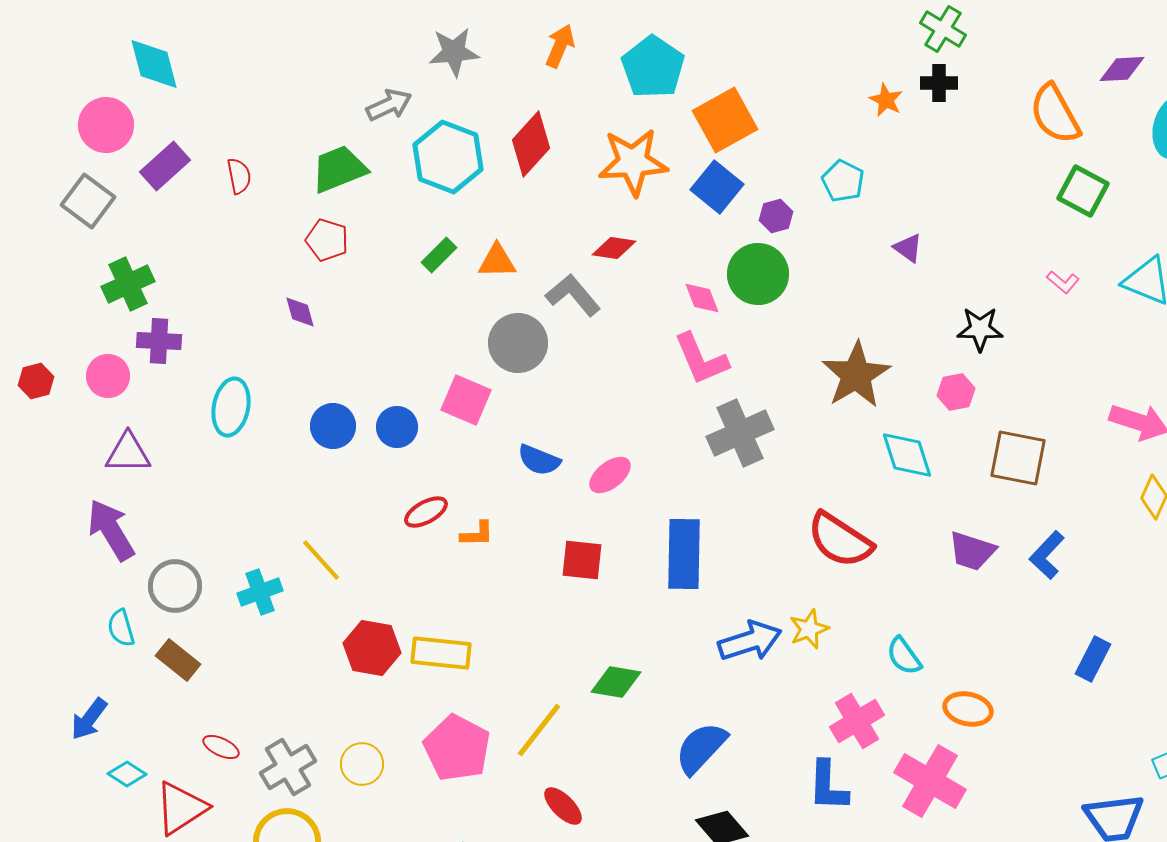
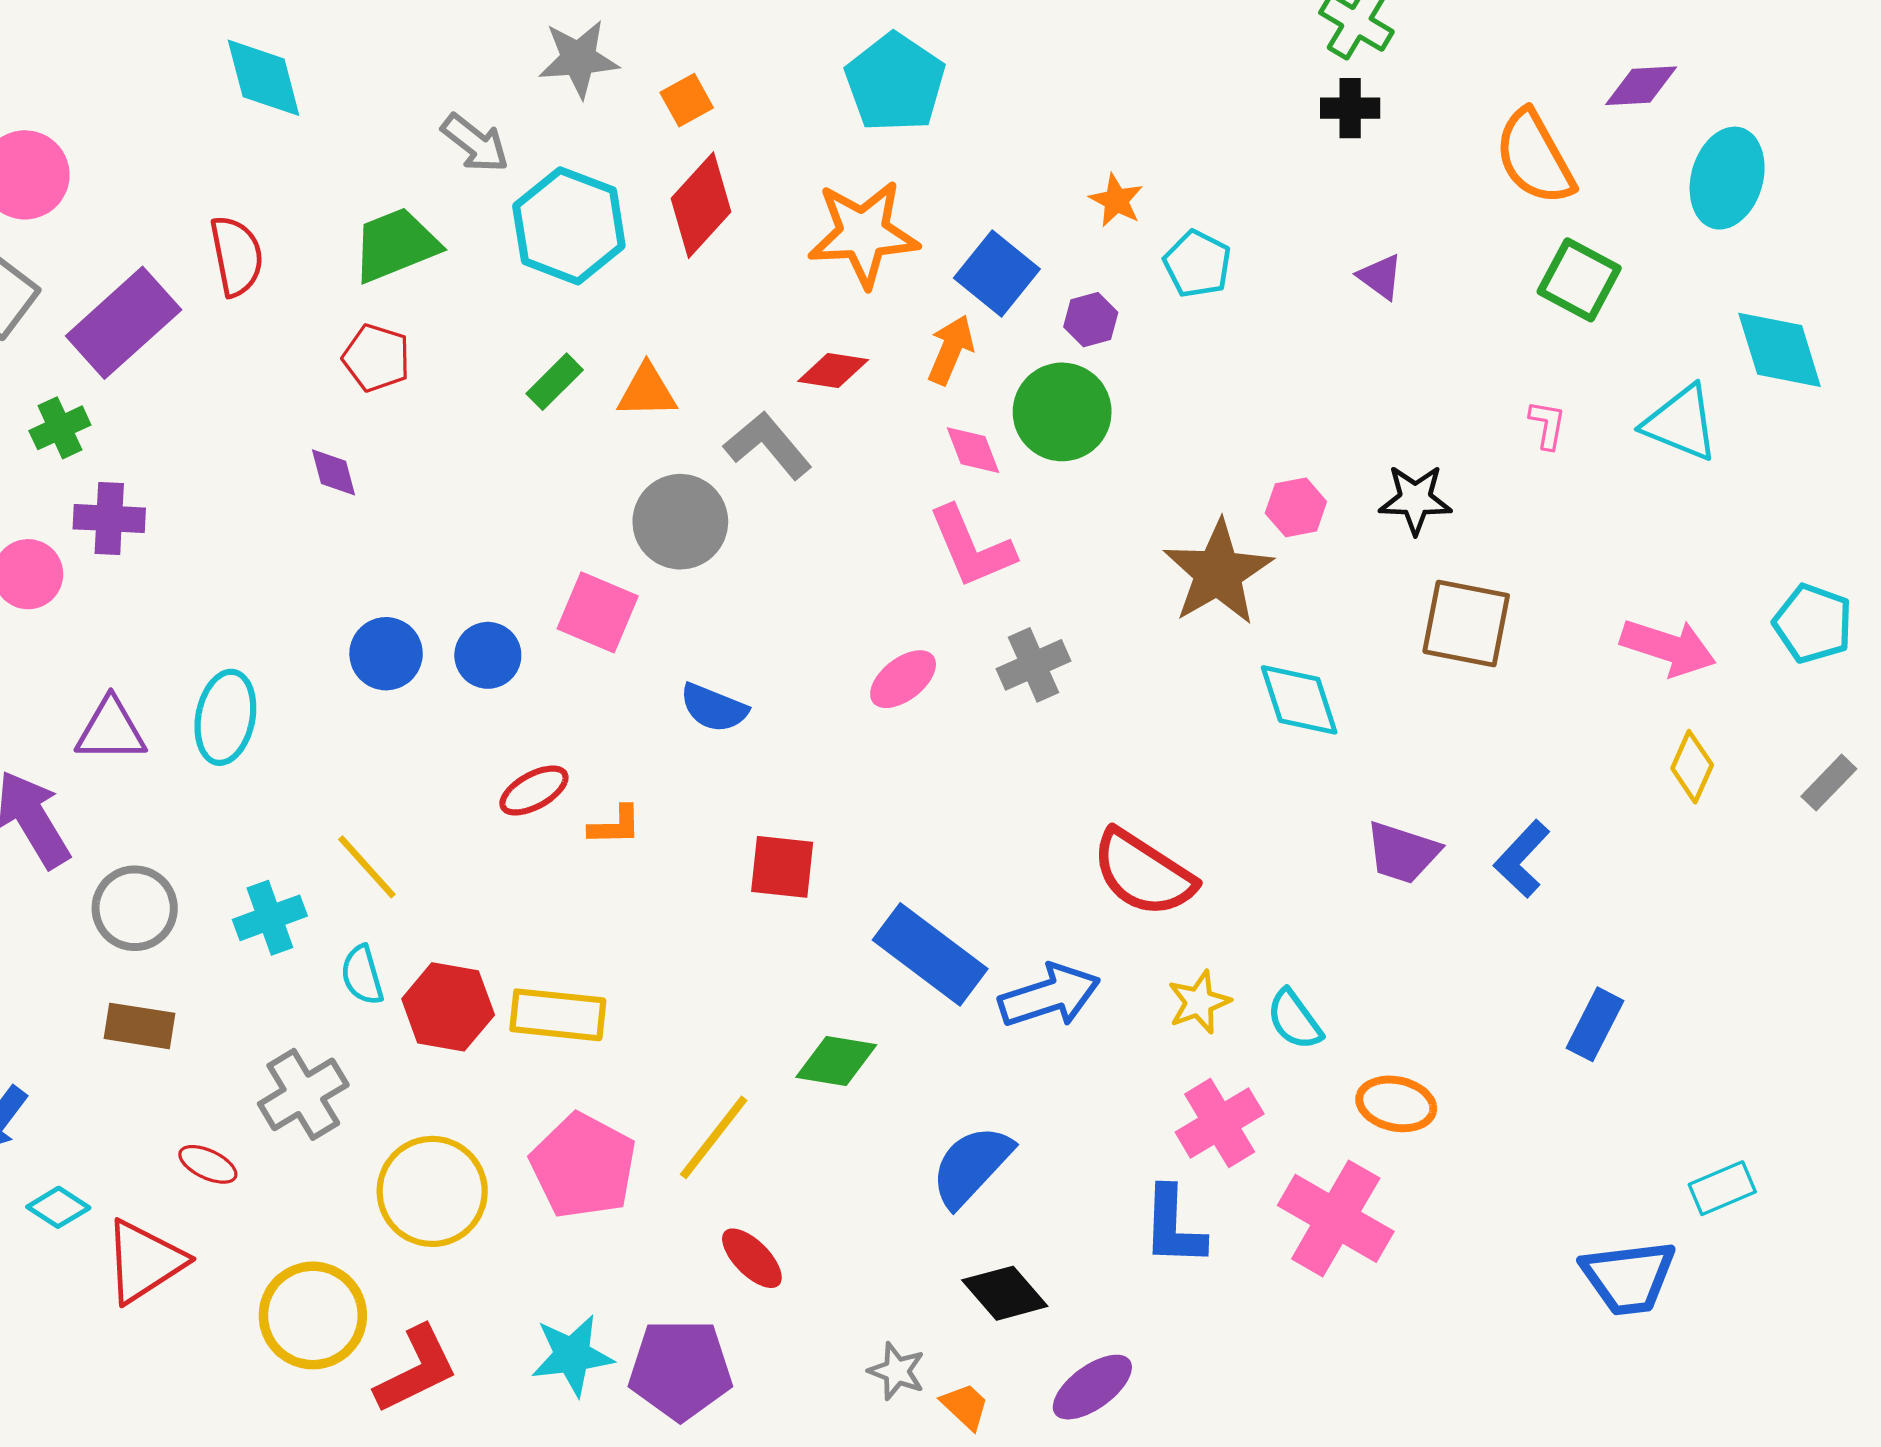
orange arrow: (560, 46) -> (951, 350), moved
cyan diamond: (154, 64) -> (264, 78), moved
orange star: (886, 100) -> (1116, 200), moved
gray arrow: (389, 105) -> (475, 143), turned 63
orange square: (725, 120) -> (687, 100), moved, size x0.5
purple rectangle: (165, 166) -> (124, 323), moved, size x1.4
red semicircle: (239, 176) -> (236, 256), size x1.4
purple triangle: (908, 248) -> (1380, 277), moved
pink L-shape: (1063, 282) -> (1547, 425), turned -120
green cross: (128, 284) -> (60, 428), size x0.7
pink hexagon: (956, 392) -> (1296, 507), moved
cyan ellipse: (231, 407) -> (225, 717), moved
gray cross: (740, 433) -> (1033, 665), size x0.7
purple triangle: (128, 453) -> (111, 730), moved
brown square: (1018, 458) -> (1466, 623), moved
pink ellipse: (610, 475) -> (903, 679), moved
red semicircle: (840, 540) -> (1143, 873), moved
blue rectangle: (684, 554) -> (930, 954), moved, turned -54
cyan semicircle: (121, 628) -> (362, 975), moved
yellow star: (809, 629) -> (1199, 1002), moved
brown rectangle: (178, 660) -> (139, 1026), turned -30
yellow circle: (362, 764) -> (432, 1191), size x1.6
gray cross: (288, 767) -> (303, 1094), moved

